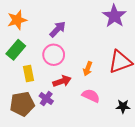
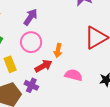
orange arrow: (88, 69) -> (58, 50), moved

